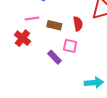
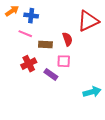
pink line: (32, 18) -> (25, 34), moved, turned 40
red cross: (22, 38) -> (29, 64), moved, turned 35

